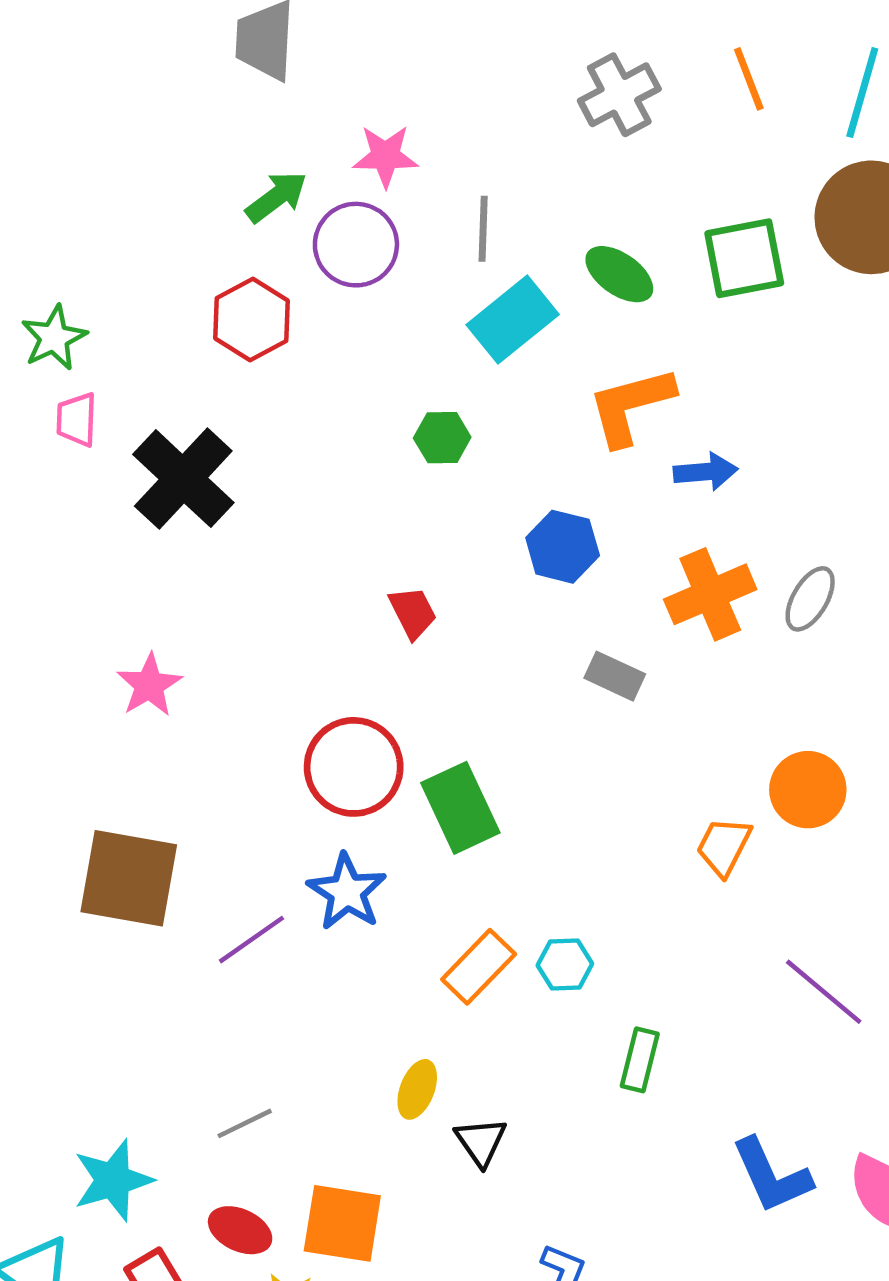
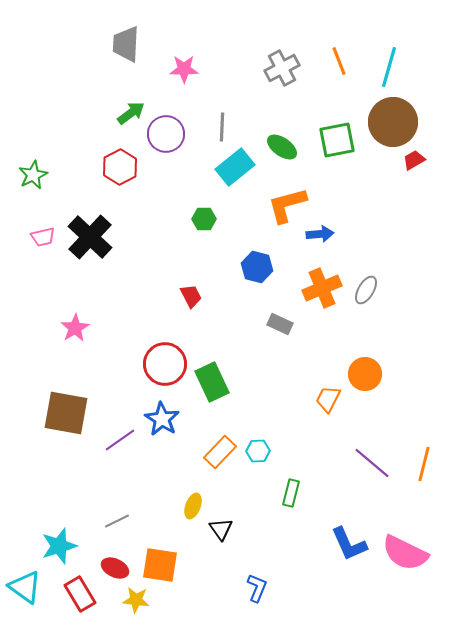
pink star: (385, 156) -> (184, 69), moved
pink trapezoid: (77, 419) -> (43, 237), moved, turned -105

